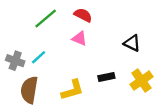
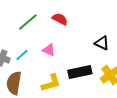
pink triangle: (80, 38) -> (49, 50), moved
black rectangle: (106, 77) -> (80, 72), size x1.6

